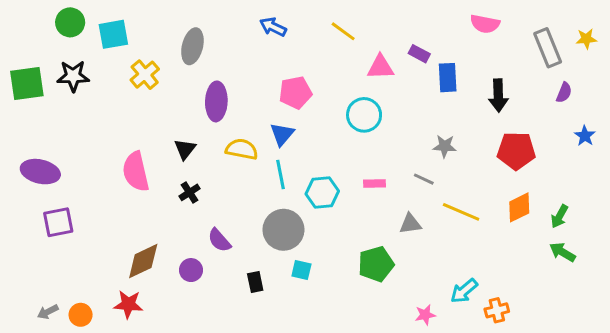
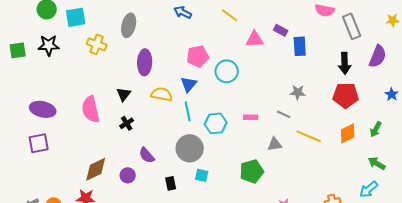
gray rectangle: (548, 48) -> (352, 26), moved
yellow cross: (145, 75) -> (97, 44), turned -30
green square: (27, 84) -> (18, 50), size x0.7
purple semicircle: (564, 92) -> (378, 56), size x1.6
black arrow: (498, 95) -> (345, 63), moved
cyan circle: (364, 115) -> (227, 71), moved
blue star: (585, 136) -> (392, 94), moved
purple ellipse: (40, 172) -> (43, 109), moved
green arrow: (560, 216) -> (376, 129), moved
cyan arrow: (464, 291) -> (369, 189), moved

